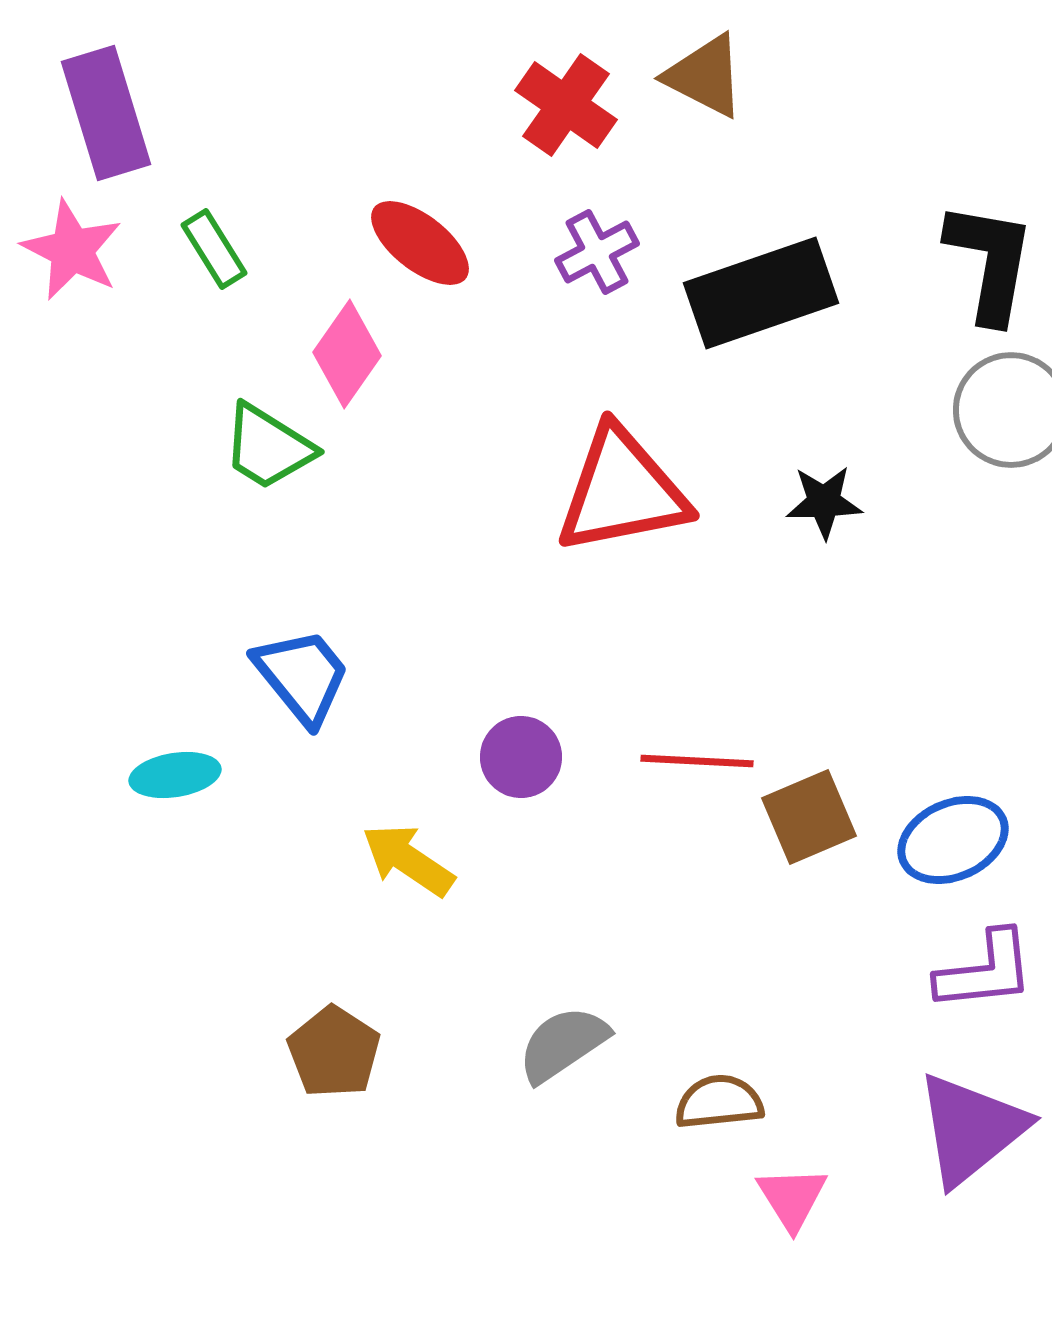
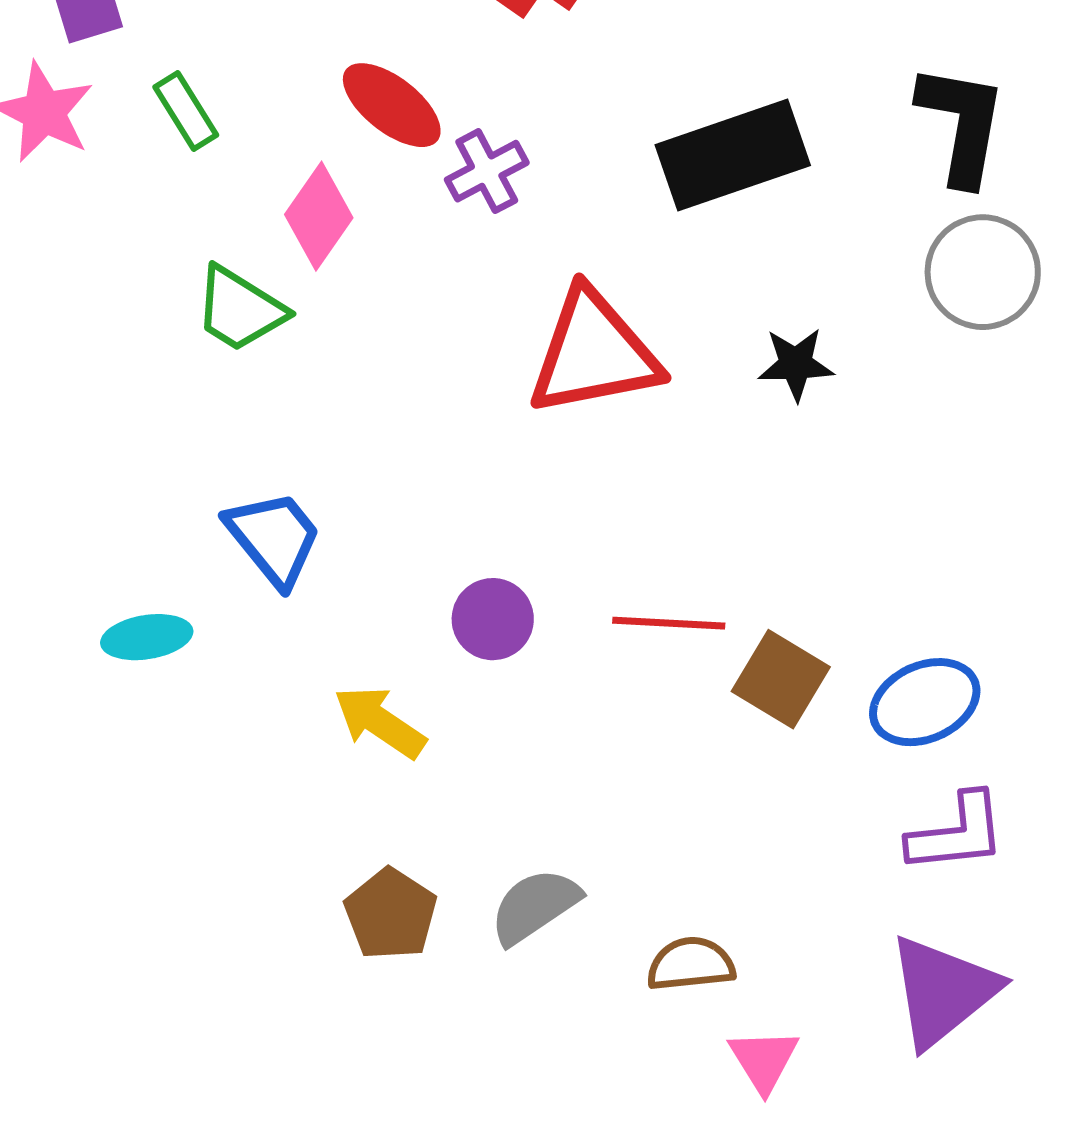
purple cross: (597, 252) -> (487, 171), moved
brown square: (809, 817) -> (781, 679), turned -36
brown pentagon: (334, 1052) -> (391, 914), moved

